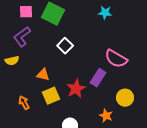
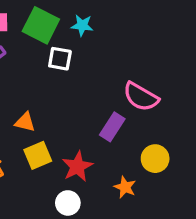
cyan star: (105, 13) -> (82, 25), moved
white square: (65, 46) -> (60, 59), moved, turned -35
red star: (76, 89) -> (77, 167), moved

